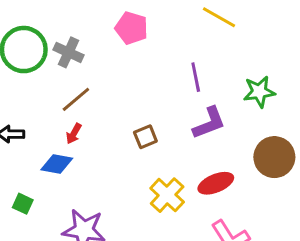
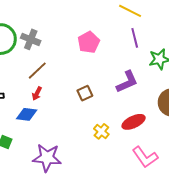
pink pentagon: (131, 28) -> (89, 42), moved, turned 30
purple line: (196, 77) -> (135, 38), moved
yellow cross: (167, 195) -> (101, 131), size x0.7

